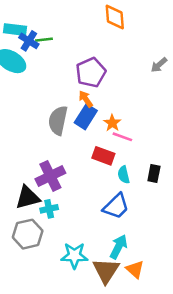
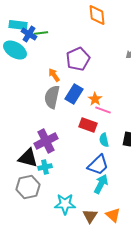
orange arrow: (86, 99) -> (54, 75), moved
black triangle: (28, 197) -> (28, 158), turned 30
cyan arrow: (119, 247) -> (101, 184), moved
brown triangle: (106, 271) -> (90, 216), size x0.7

